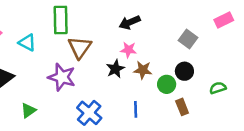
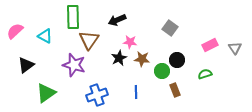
pink rectangle: (224, 20) -> (210, 45), moved
black arrow: (130, 22) -> (117, 20), moved
gray square: (188, 39) -> (170, 28), moved
green triangle: (28, 111) -> (46, 93), size x1.5
blue cross: (89, 113) -> (97, 95), turned 30

